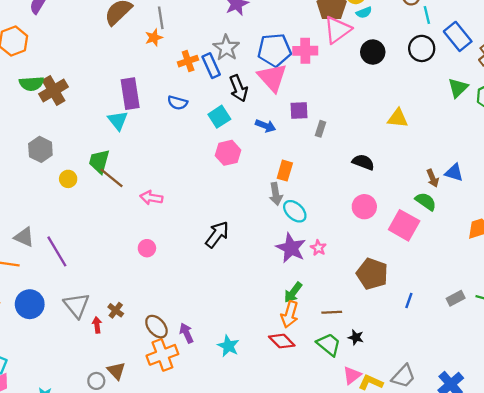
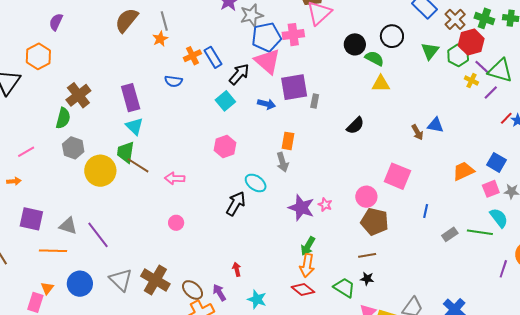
gray star: (226, 48) -> (252, 15), moved, turned 30
black circle: (422, 48) -> (392, 36), moved
black circle: (373, 52) -> (355, 44), moved
green semicircle: (31, 84) -> (63, 118), moved, turned -65
black arrow: (239, 88) -> (239, 74), turned -110
purple rectangle: (130, 94) -> (131, 98), moved
blue semicircle: (178, 103) -> (173, 81), moved
purple square: (299, 110) -> (294, 87), size x1.6
cyan triangle: (118, 120) -> (134, 126), moved
pink hexagon: (228, 153) -> (225, 147), moved
black semicircle: (363, 162) -> (355, 125), turned 120
yellow circle: (68, 179) -> (100, 171), size x2.0
green semicircle: (426, 201) -> (374, 58), moved
pink circle: (364, 207) -> (366, 197), moved
cyan ellipse: (295, 211) -> (256, 183), moved
blue line: (409, 301) -> (426, 211), moved
brown cross: (116, 310) -> (155, 280), size x2.0
brown line: (332, 312) -> (367, 255), moved
red arrow: (97, 325) -> (237, 269), moved

